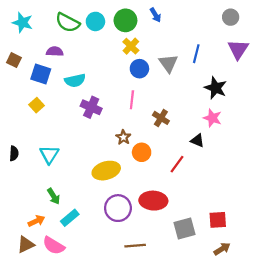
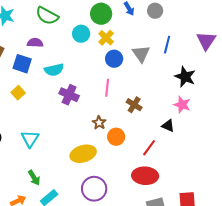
gray circle: (231, 17) -> (155, 11), moved
cyan circle: (95, 21) -> (81, 34), moved
red ellipse: (153, 201) -> (145, 176), moved

